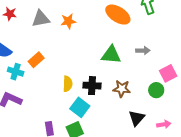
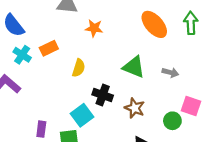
orange star: (68, 21) -> (94, 28), moved
pink square: (168, 73) -> (191, 106), turned 30
yellow semicircle: (68, 84) -> (79, 68), moved

